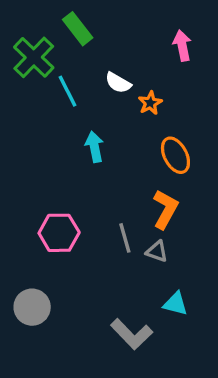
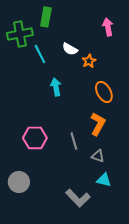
green rectangle: (78, 29) -> (46, 17), turned 48
green cross: (34, 57) -> (20, 34), turned 35
gray triangle: (157, 251) -> (98, 156), moved

